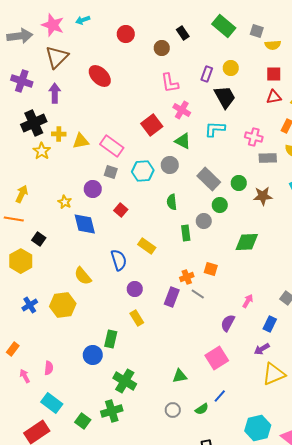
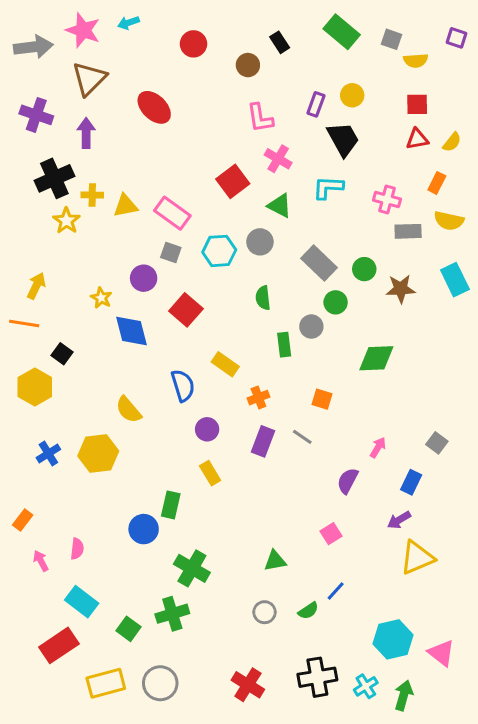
red square: (121, 210) -> (186, 310), size x1.5
orange cross: (187, 277) -> (258, 398), moved
pink square: (217, 358) -> (331, 534), size x0.6

